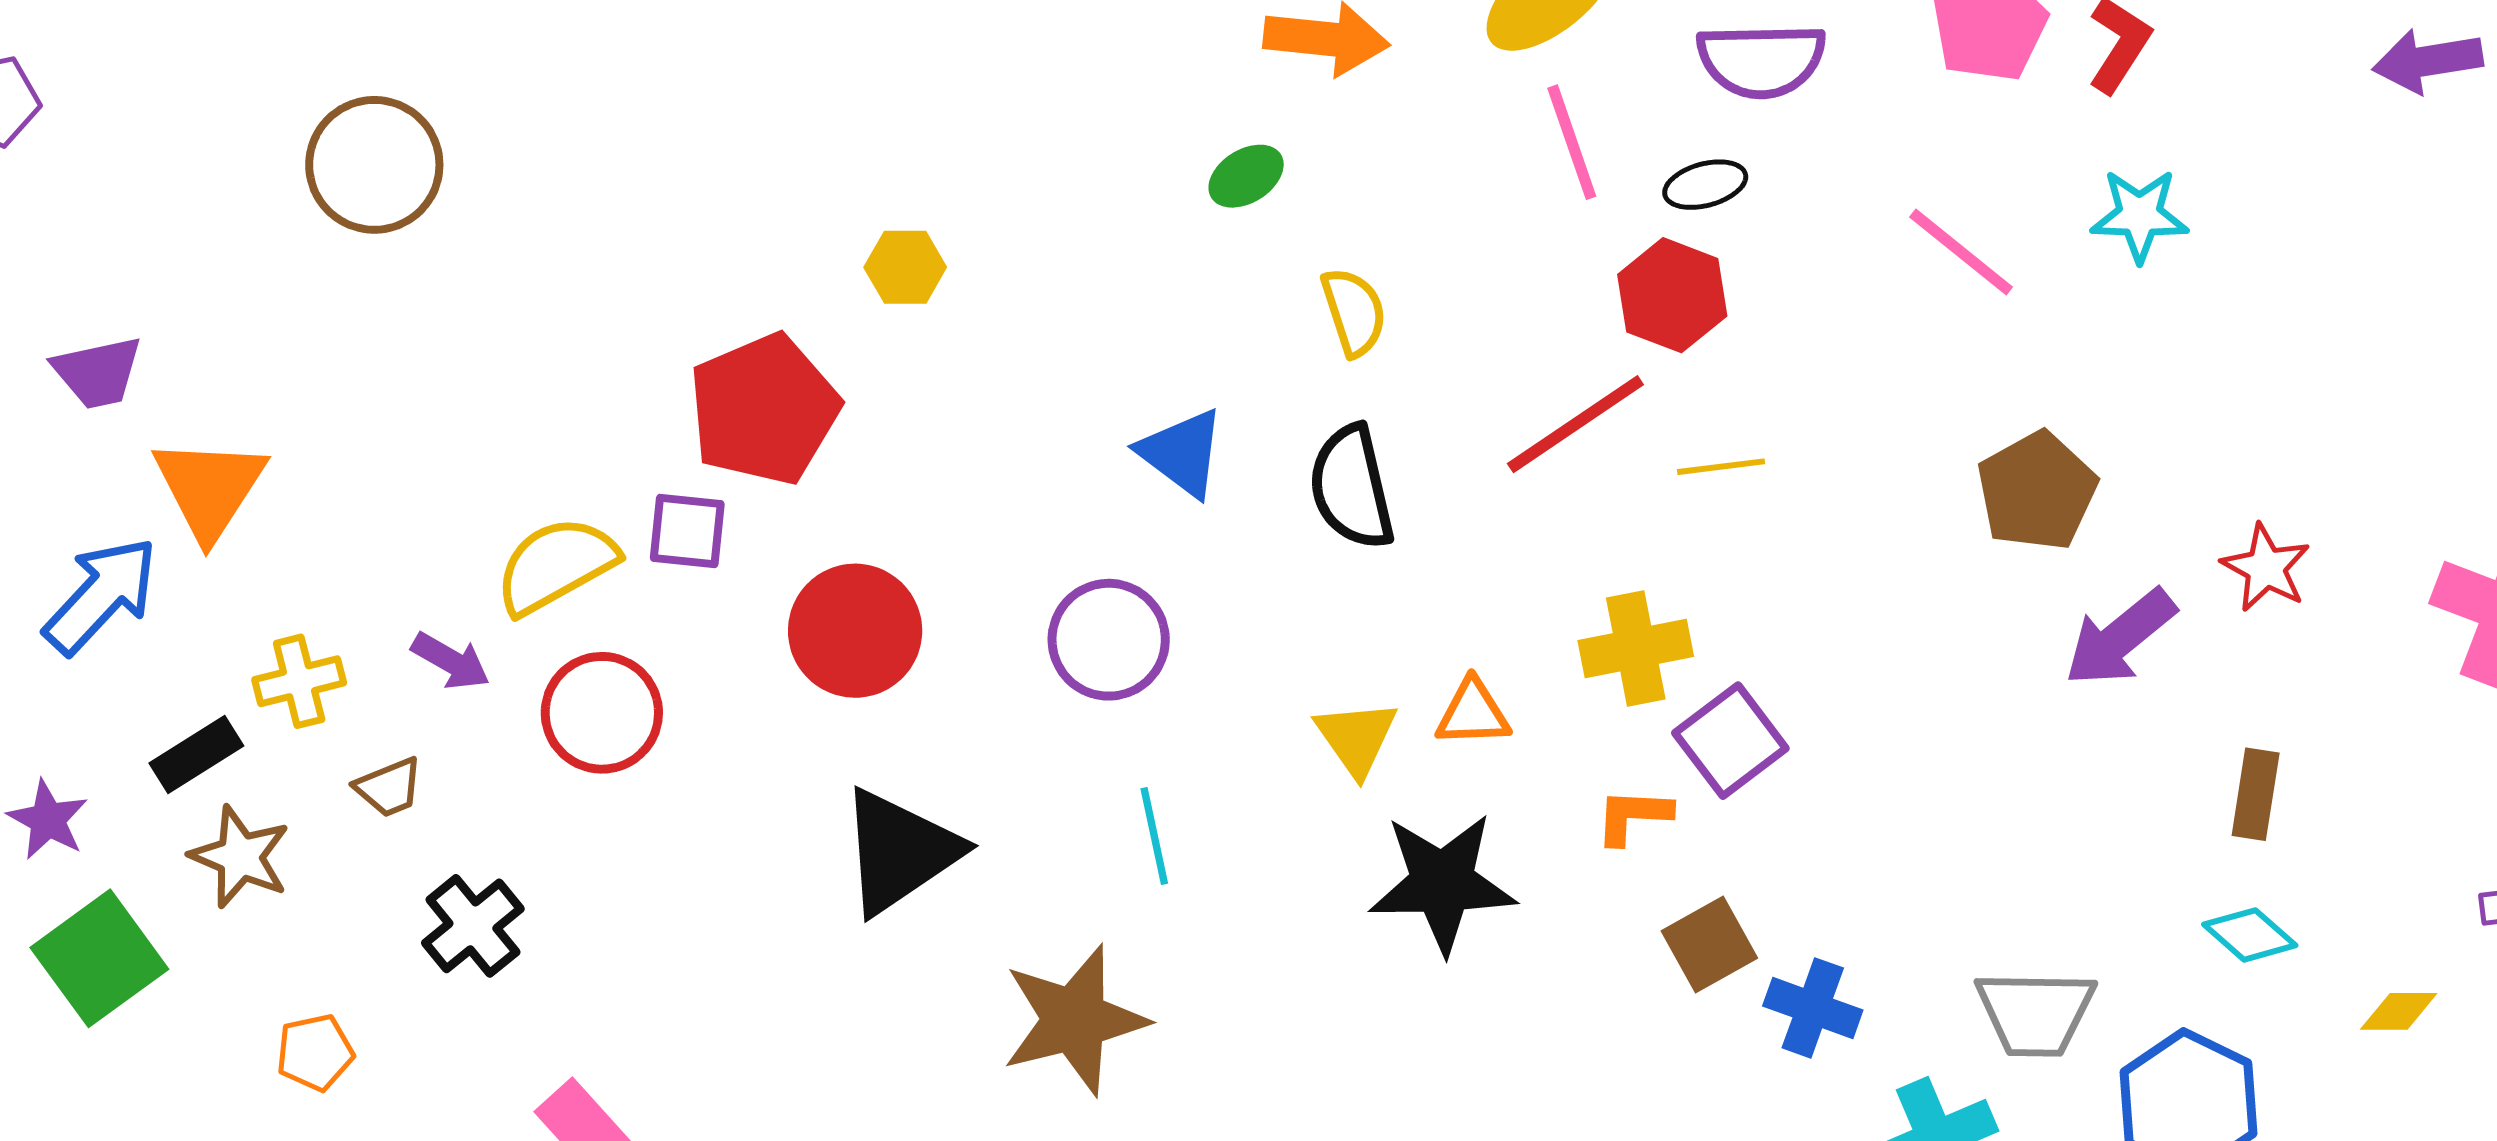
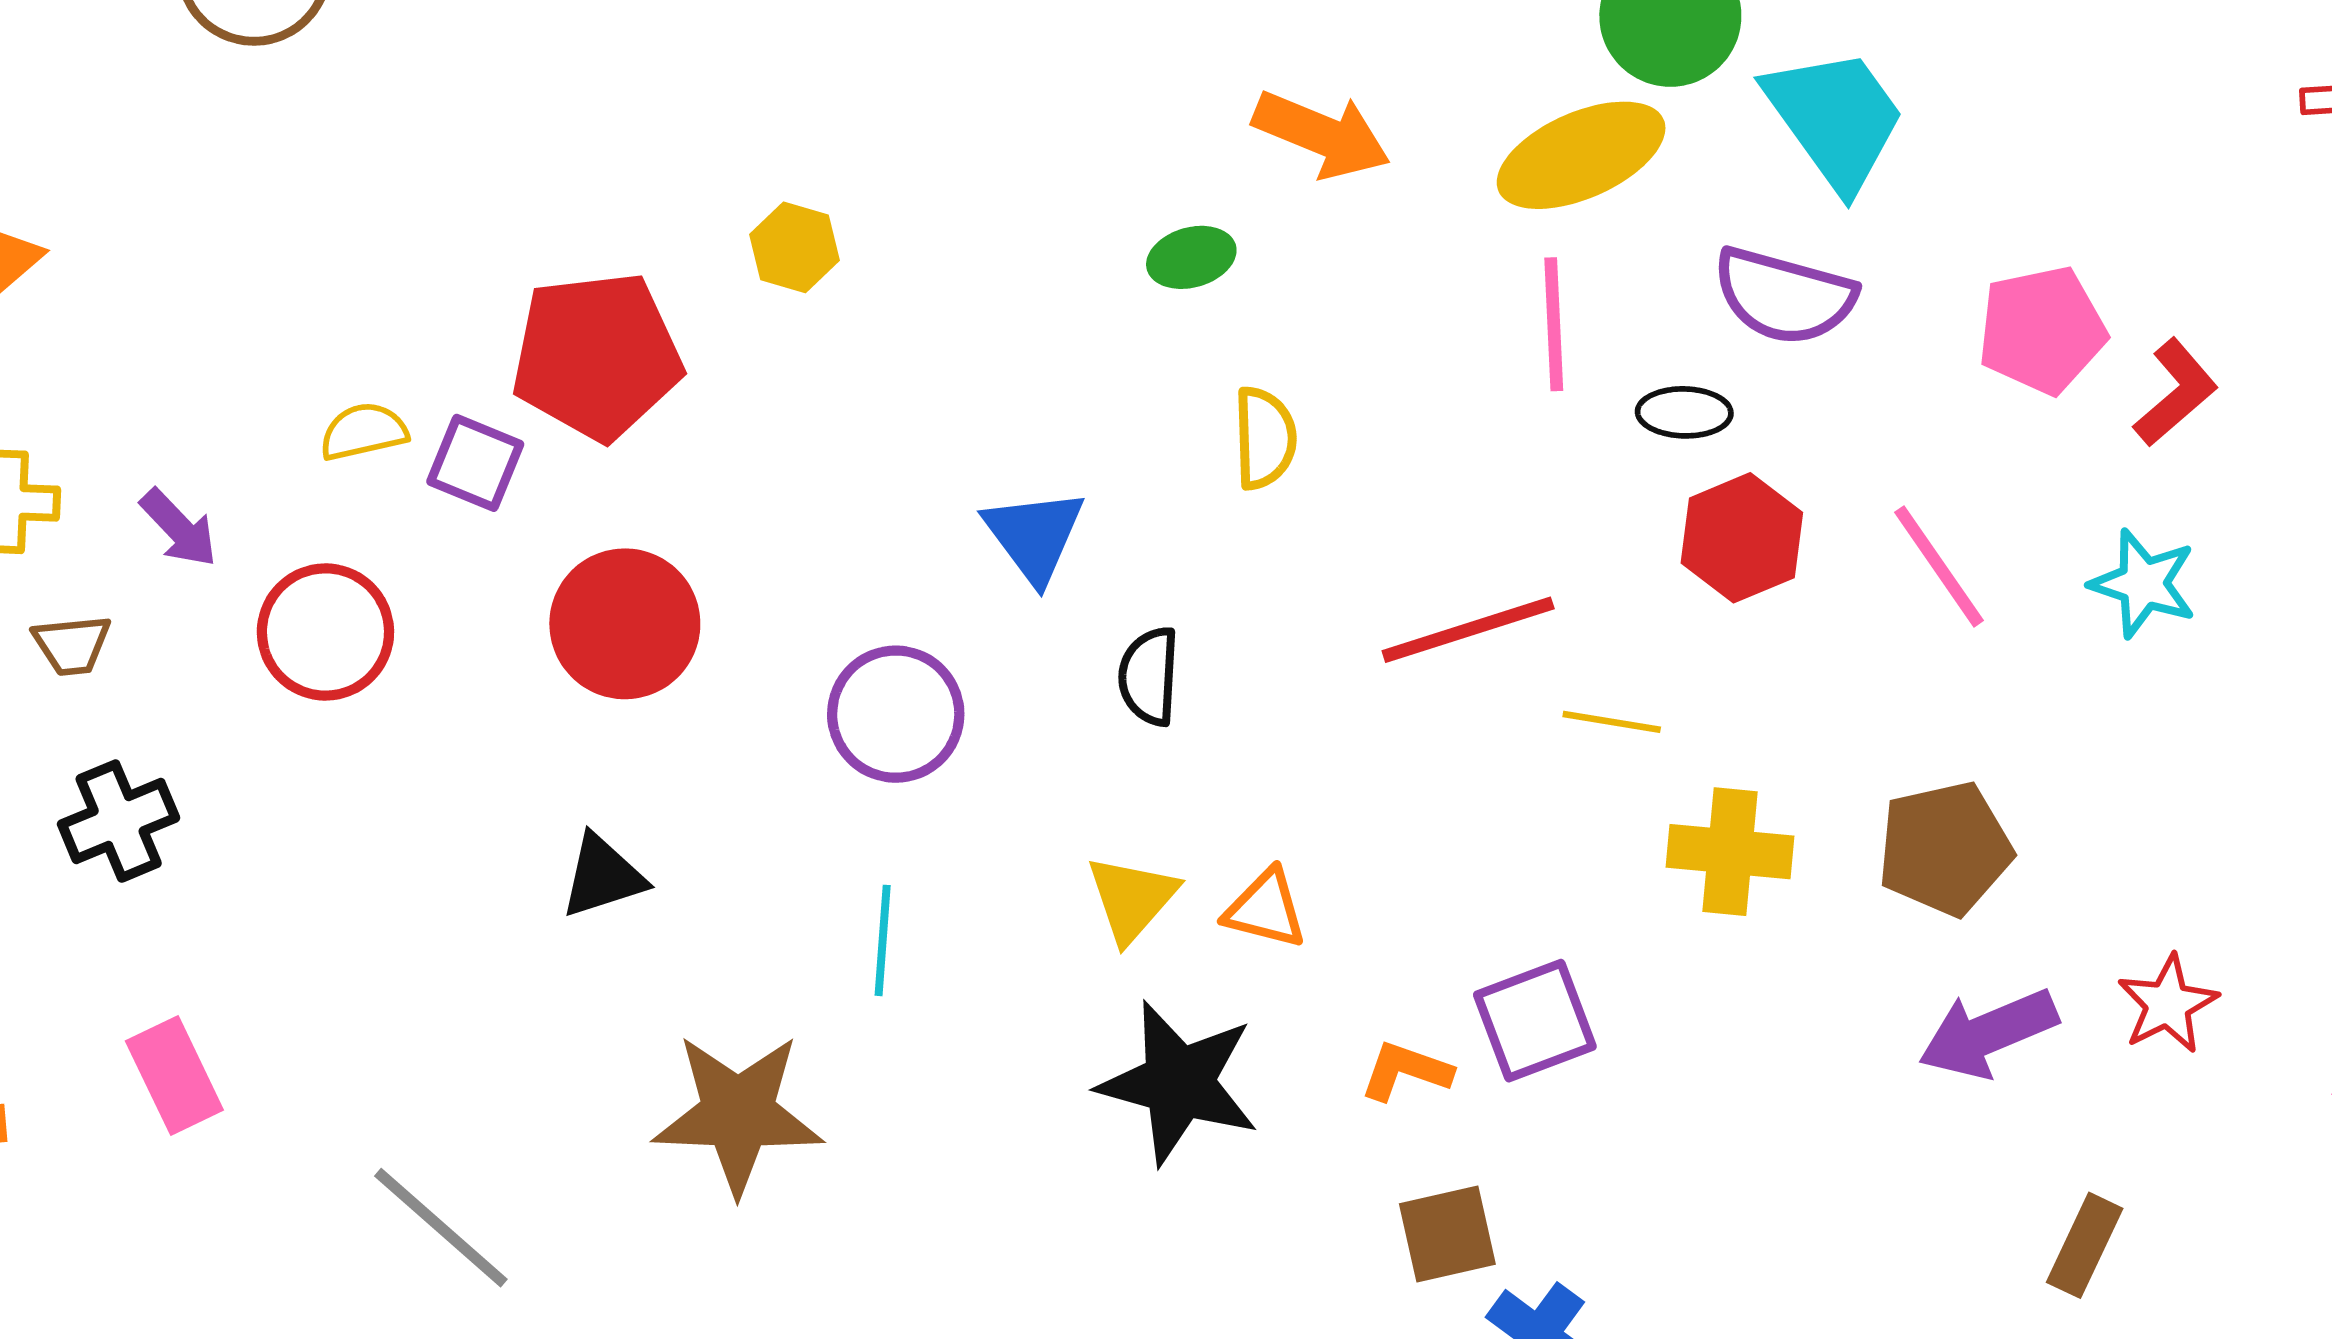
red hexagon: (1672, 295) -> (1742, 538), moved
black semicircle: (1352, 487) -> (1149, 676), moved, size x0.7
yellow semicircle: (556, 565) -> (364, 432), moved, size x0.6
yellow cross: (1636, 648) -> (1730, 852), moved
black triangle: (900, 851) -> (603, 876), size x0.6

